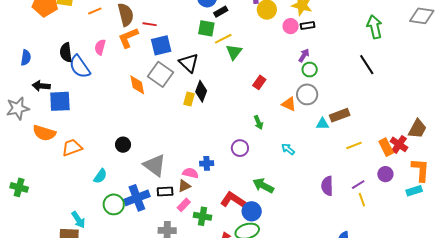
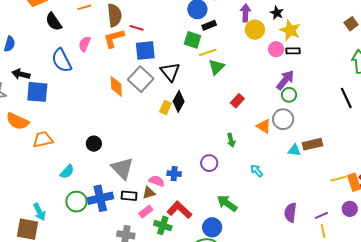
black semicircle: (66, 52) -> (54, 22), moved, turned -36
purple arrow: (304, 55) -> (285, 80), size x1.5
yellow line: (354, 145) -> (338, 179), moved
red L-shape: (233, 200) -> (179, 210), moved

